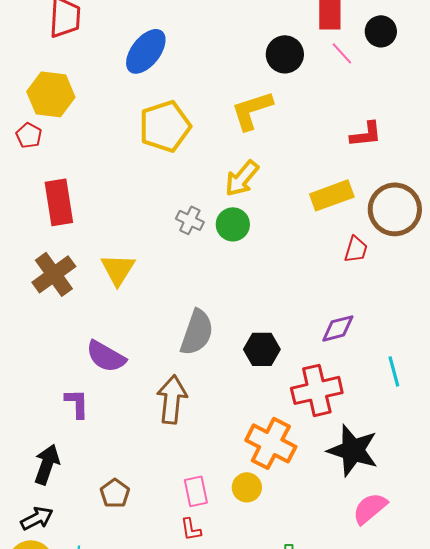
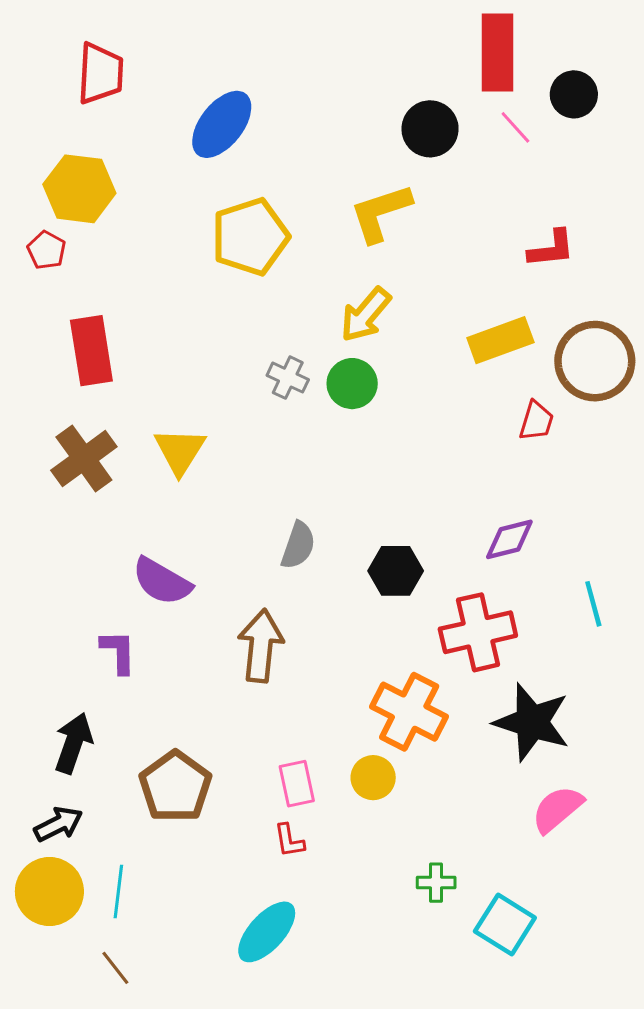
gray semicircle: (197, 332) -> (298, 545), size x0.7
brown pentagon: (115, 493) -> (175, 787), size x1.6

